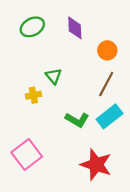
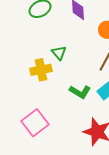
yellow cross: (33, 95) -> (41, 70), size x1.5

